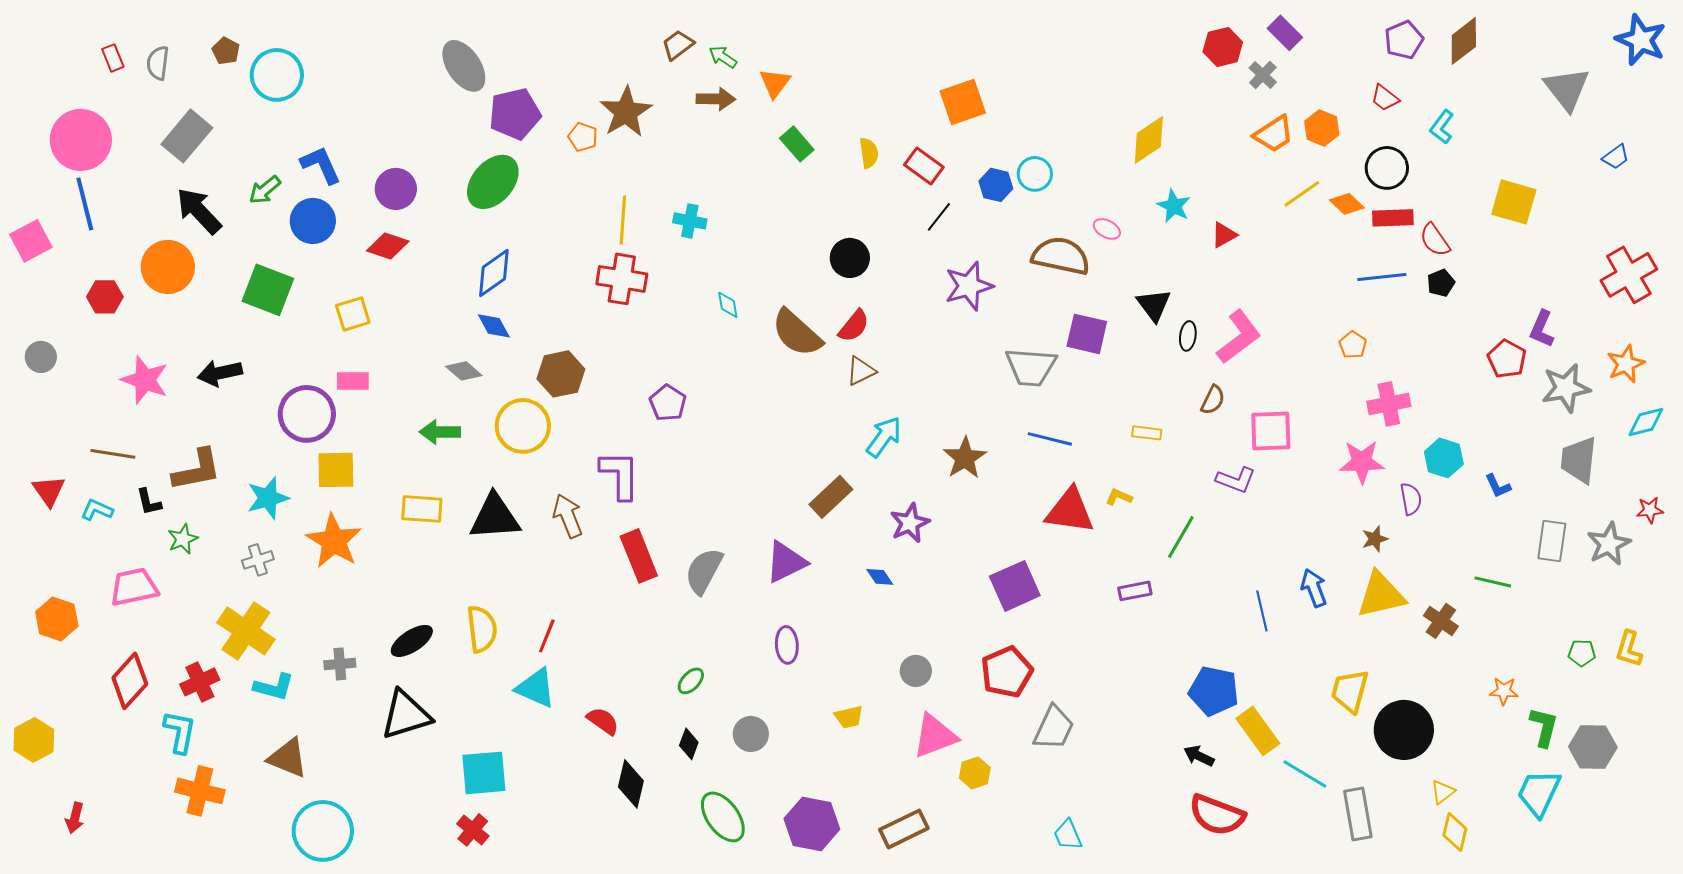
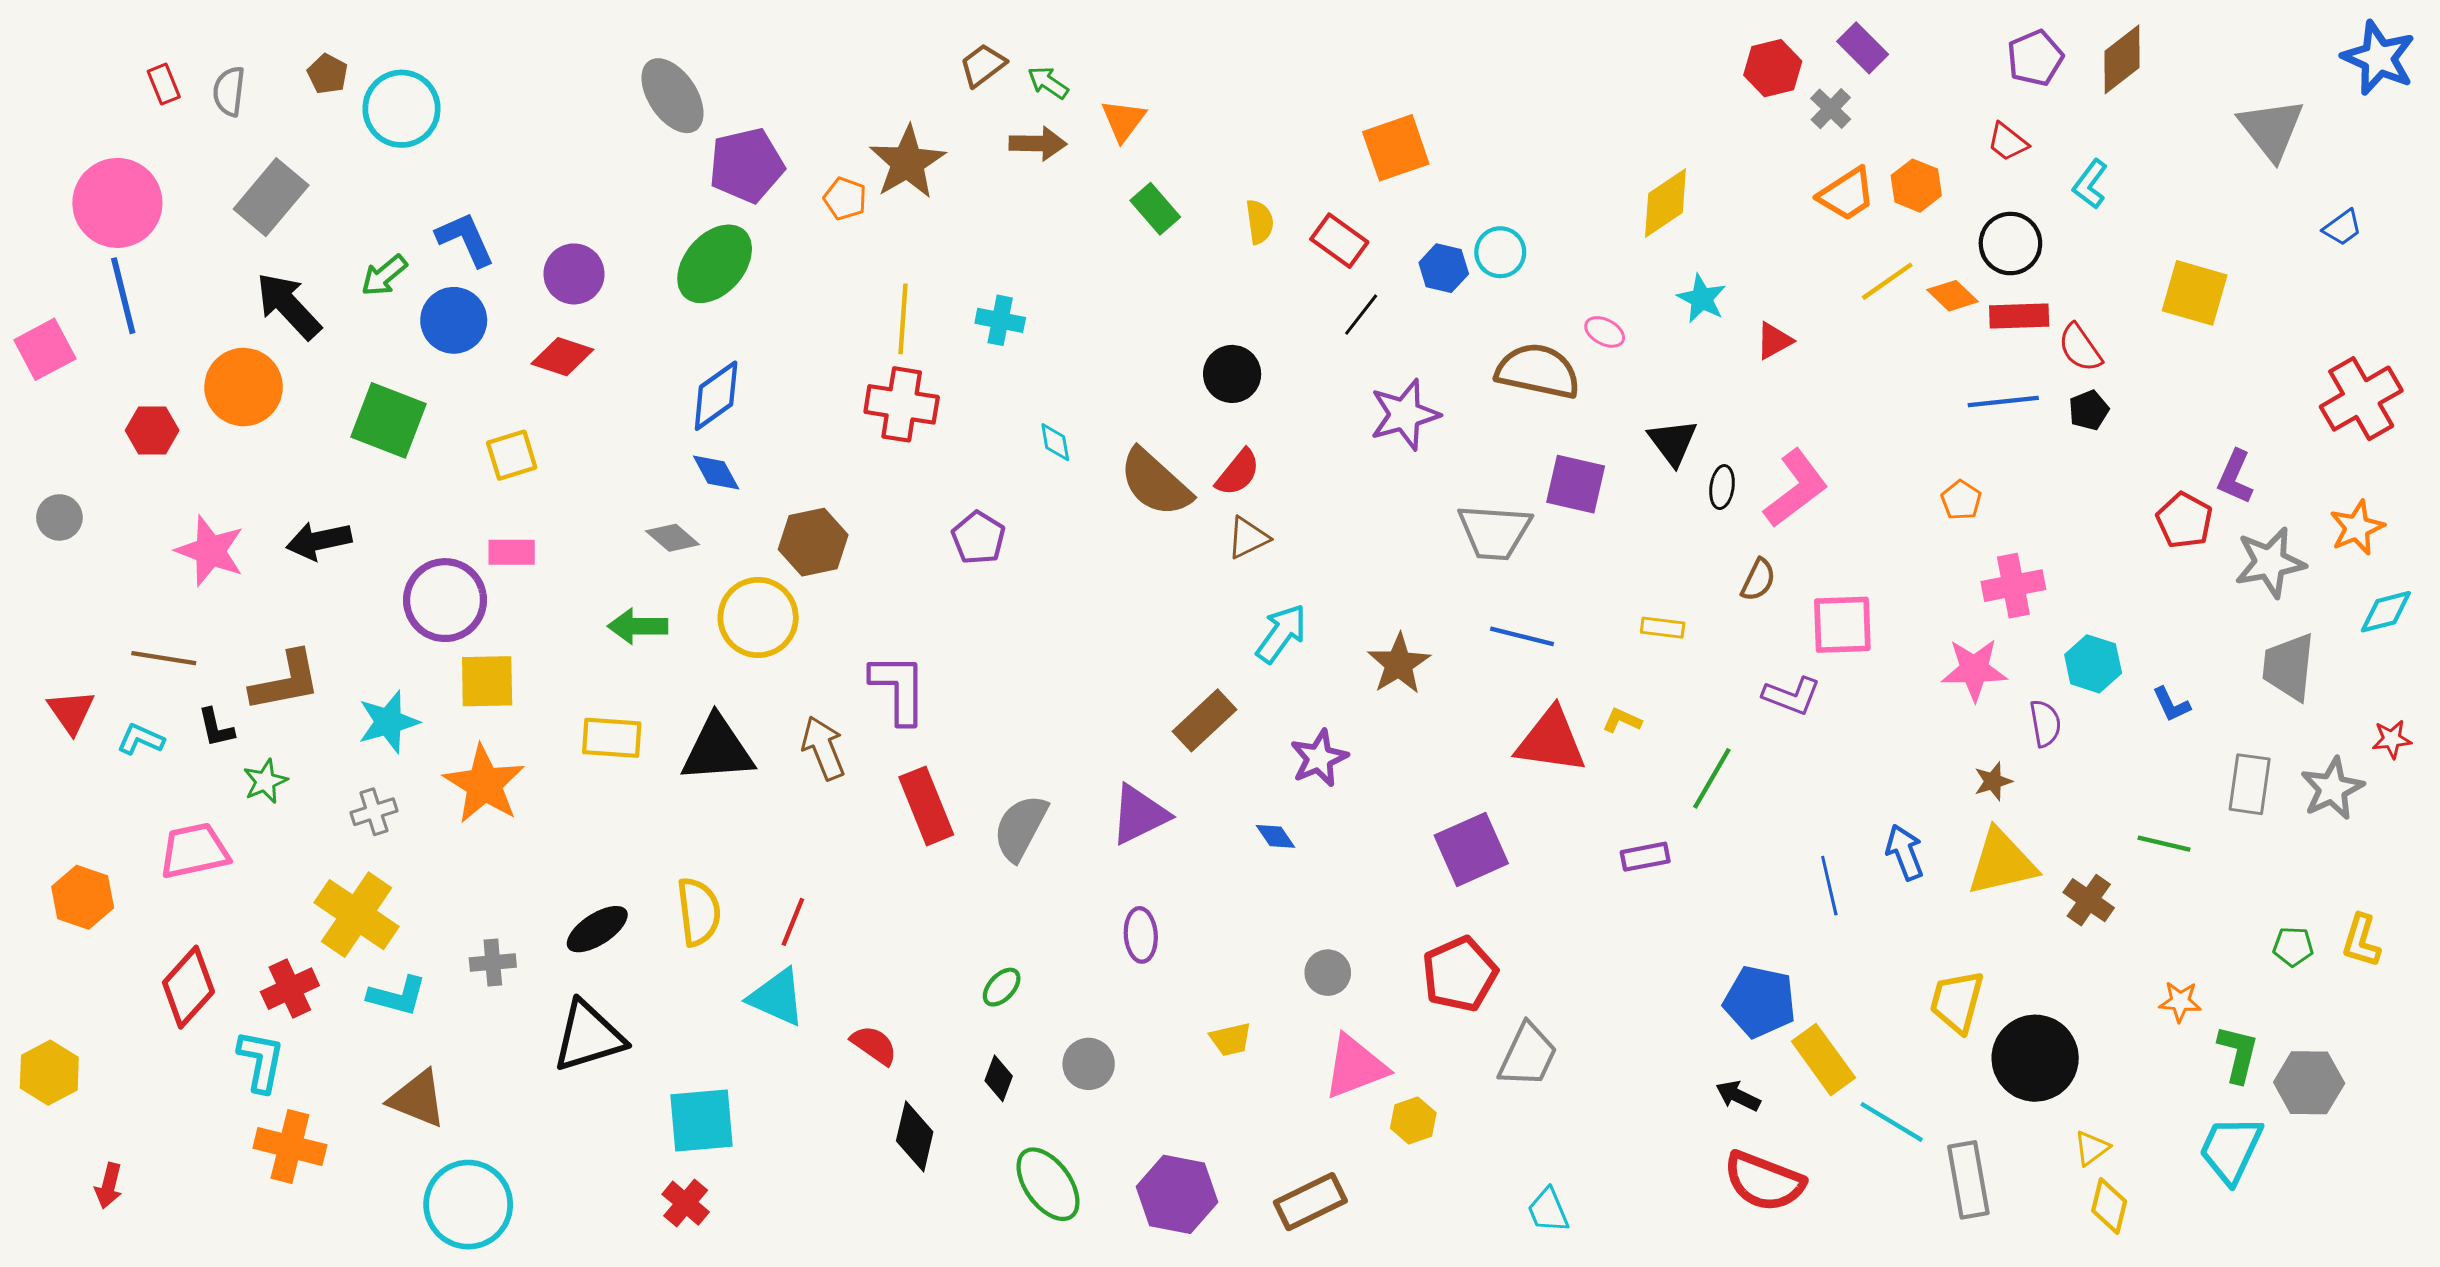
purple pentagon: (668, 403) -> (978, 538), moved

